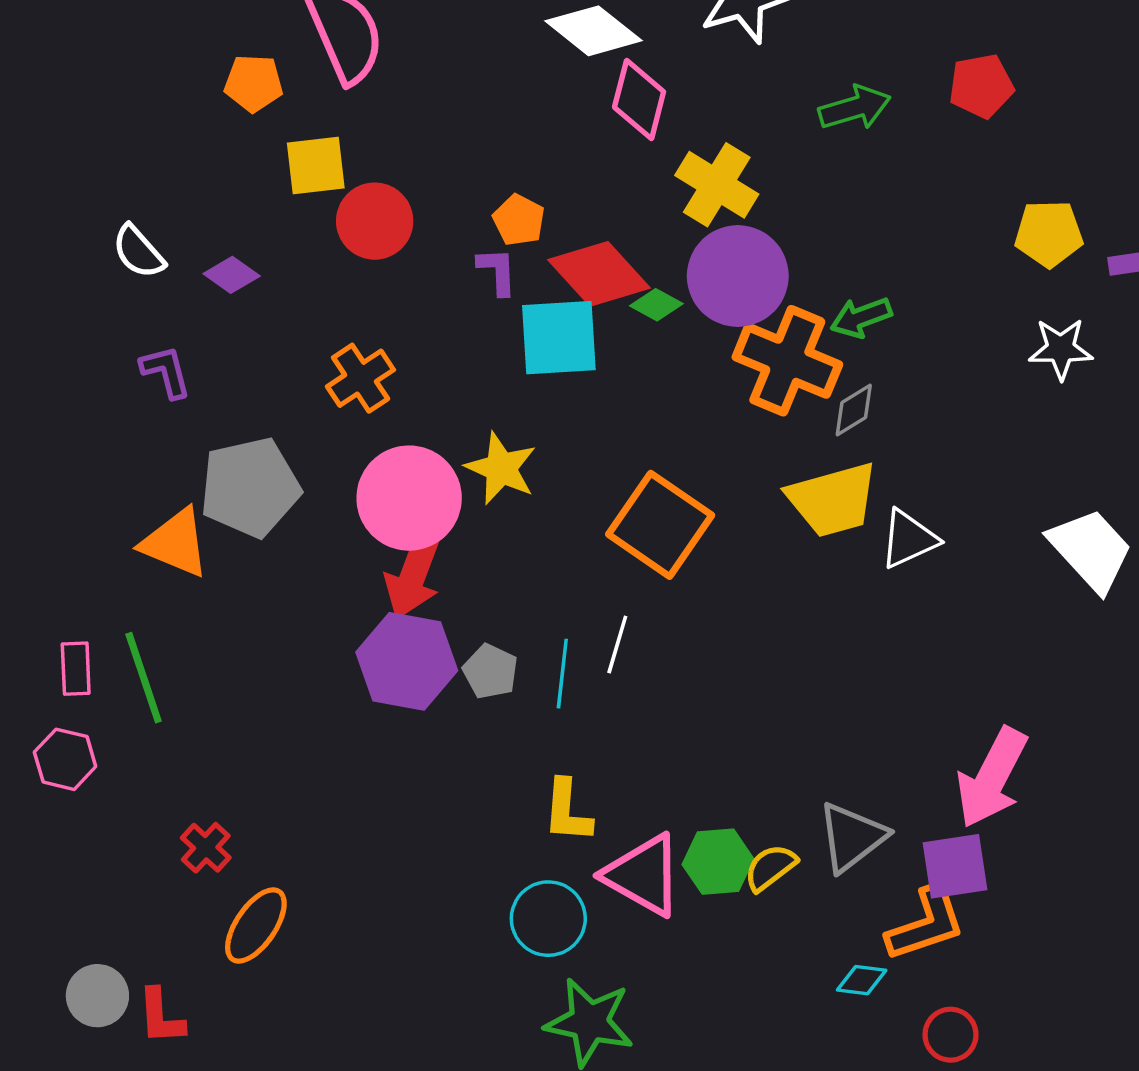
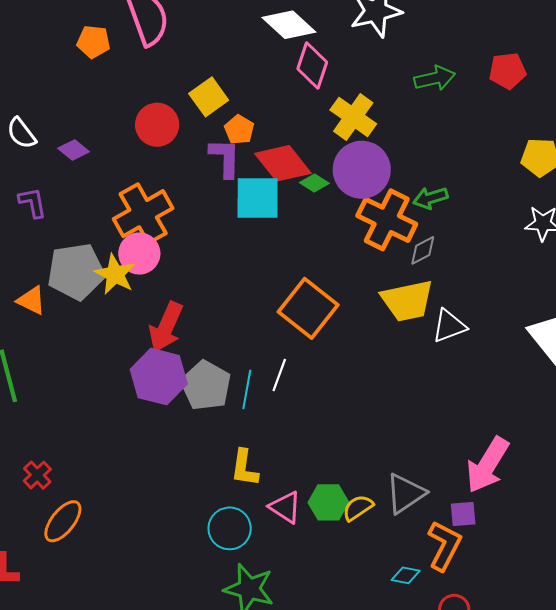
yellow square: (316, 165) -> (209, 97), moved, turned -33
purple L-shape: (497, 271) -> (225, 158), size x1.4
orange cross: (361, 378) -> (143, 214), size x1.5
yellow star: (501, 468) -> (115, 274), moved
pink circle: (409, 498) -> (139, 254), moved, size x0.7
orange triangle: (175, 543) -> (31, 300), size x0.7
gray pentagon: (490, 671) -> (206, 386), size x1.6
purple square: (955, 866) -> (463, 514), size x0.7
pink triangle: (643, 875) -> (285, 507), size x0.7
orange L-shape: (926, 924) -> (444, 546), turned -48

